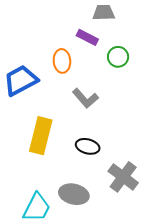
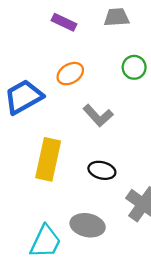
purple rectangle: (87, 37) -> (64, 22), moved
orange ellipse: (62, 61) -> (70, 74), turned 65

